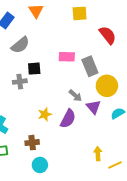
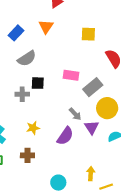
gray rectangle: (90, 66) -> (93, 87), turned 66
yellow star: (45, 114) -> (33, 128), moved
cyan circle: (40, 165) -> (58, 183), moved

